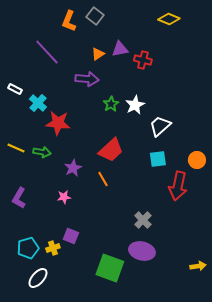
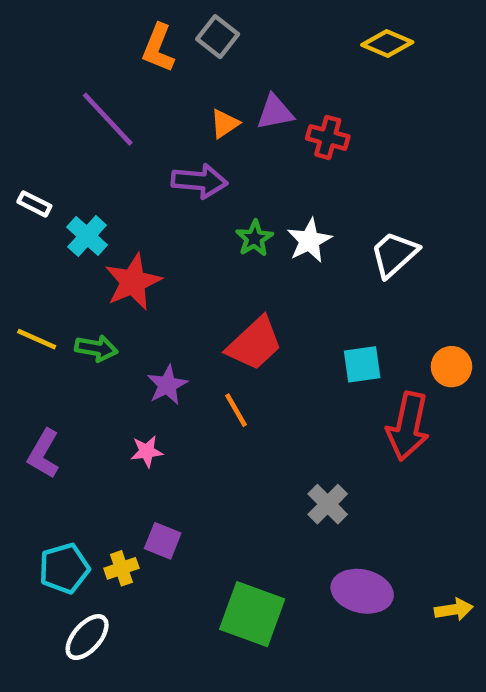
red star: (58, 123) -> (133, 282), turned -30
white trapezoid: (160, 126) -> (394, 254), moved
purple ellipse: (142, 251) -> (362, 591), moved

